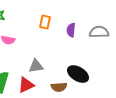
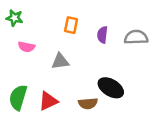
gray triangle: (36, 66) -> (60, 61), moved

